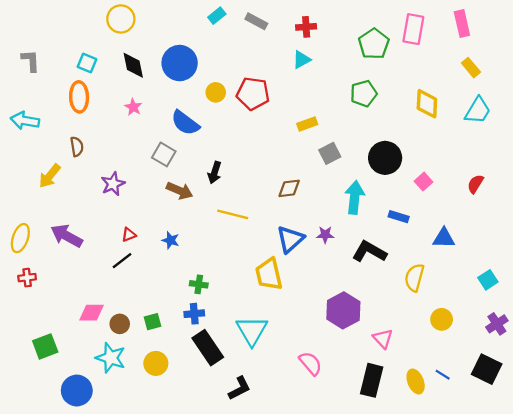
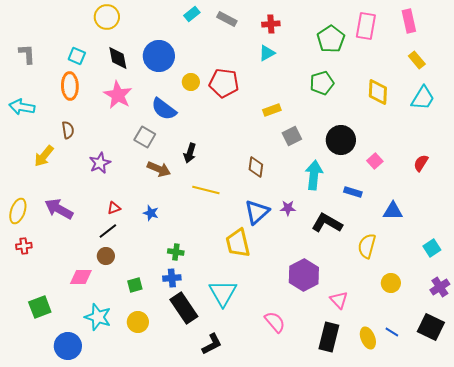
pink star: (133, 107) -> (118, 95), size x1.8
brown diamond: (289, 188) -> (256, 167), turned -75
brown circle: (120, 324) -> (106, 256), moved

